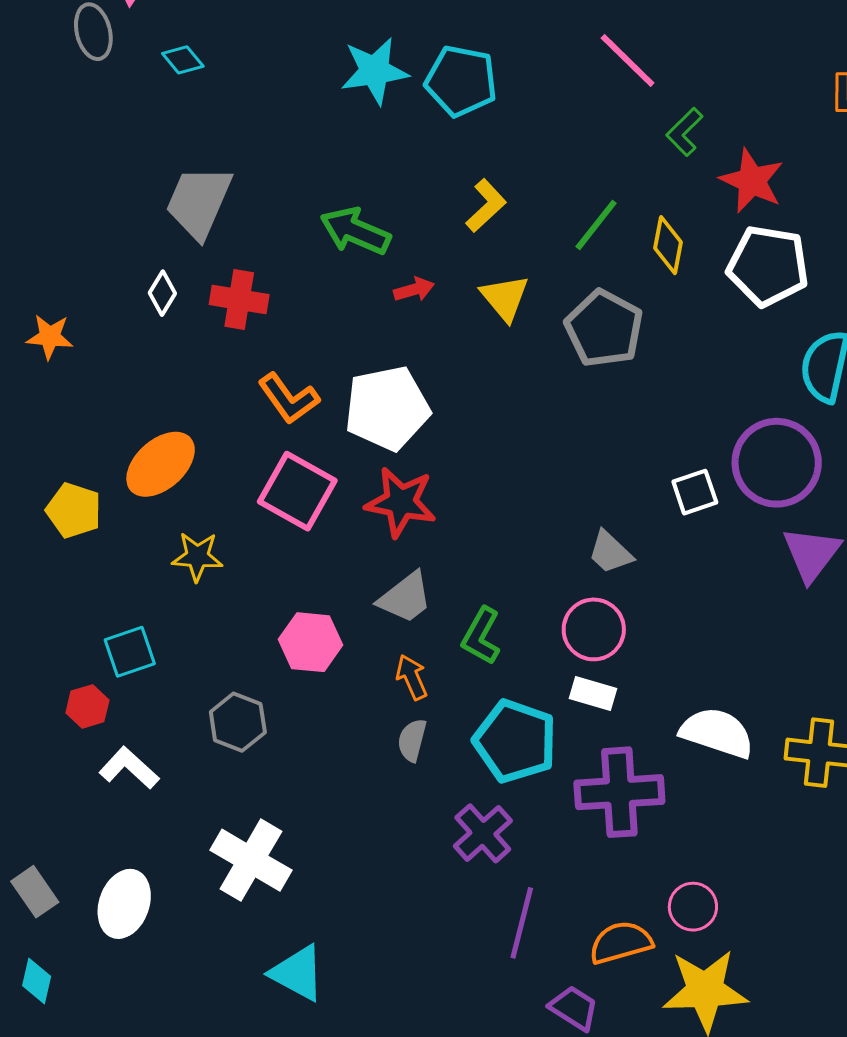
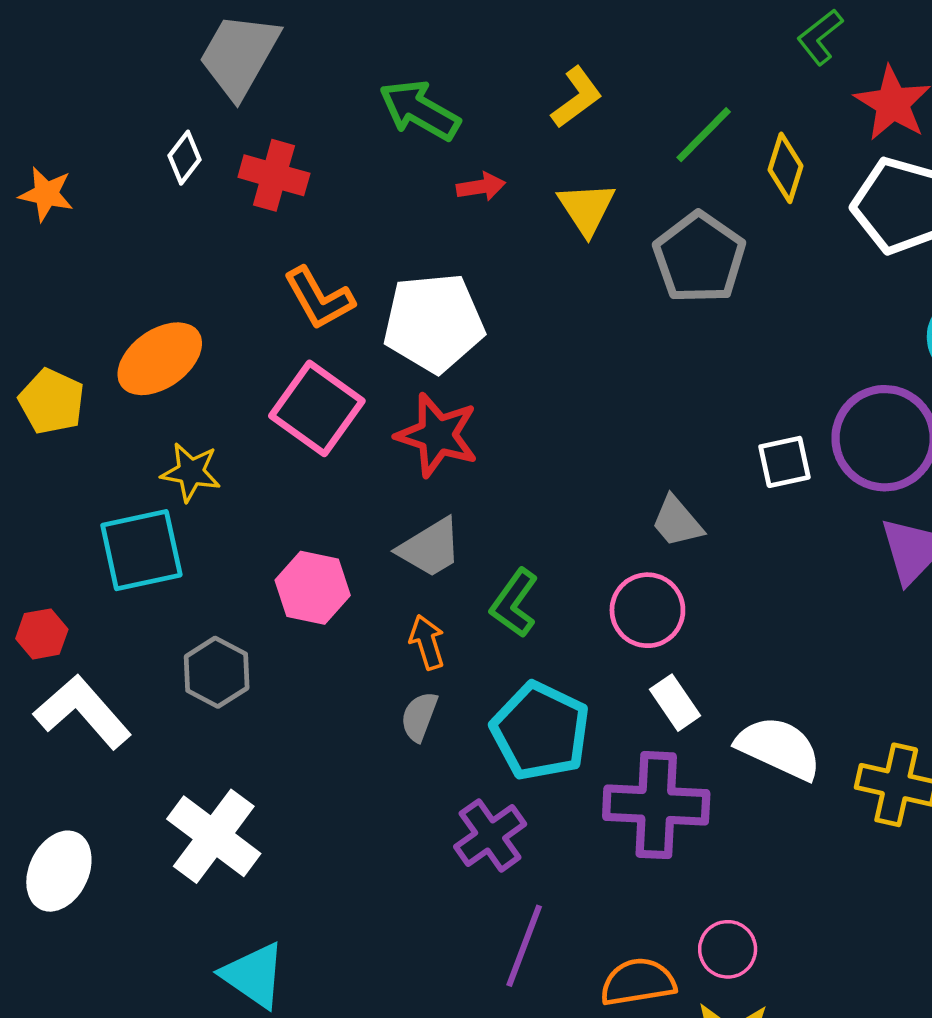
cyan square: (130, 652) -> (141, 550), moved, size x1.4
white rectangle: (593, 694) -> (675, 703), moved, turned 33
white L-shape: (129, 768) -> (83, 712), size x1.4

